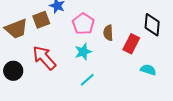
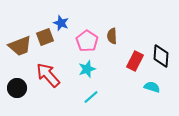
black diamond: (152, 25) -> (161, 56), moved
brown semicircle: (108, 33) -> (112, 36), moved

